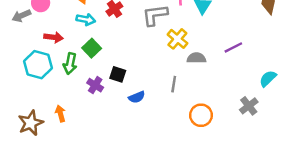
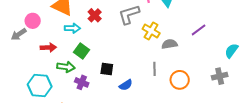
green arrow: (70, 64) -> (66, 67), turned -84
cyan hexagon: (38, 65) -> (40, 86), moved
purple cross: (95, 85) -> (82, 82), moved
gray cross: (249, 106) -> (220, 76), turned 35
orange circle: (201, 115) -> (180, 80), moved

